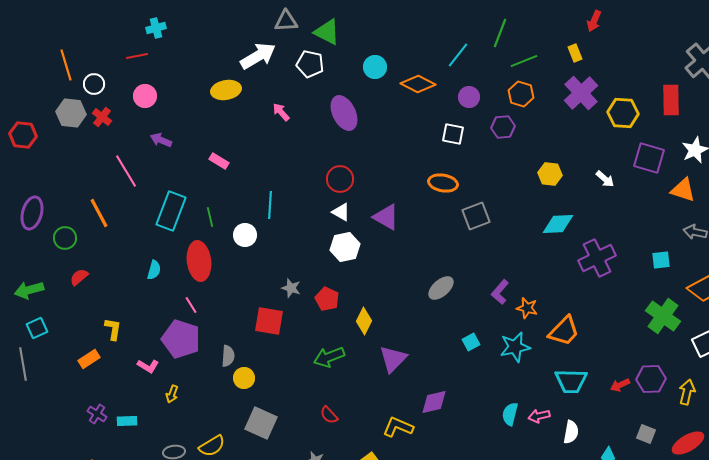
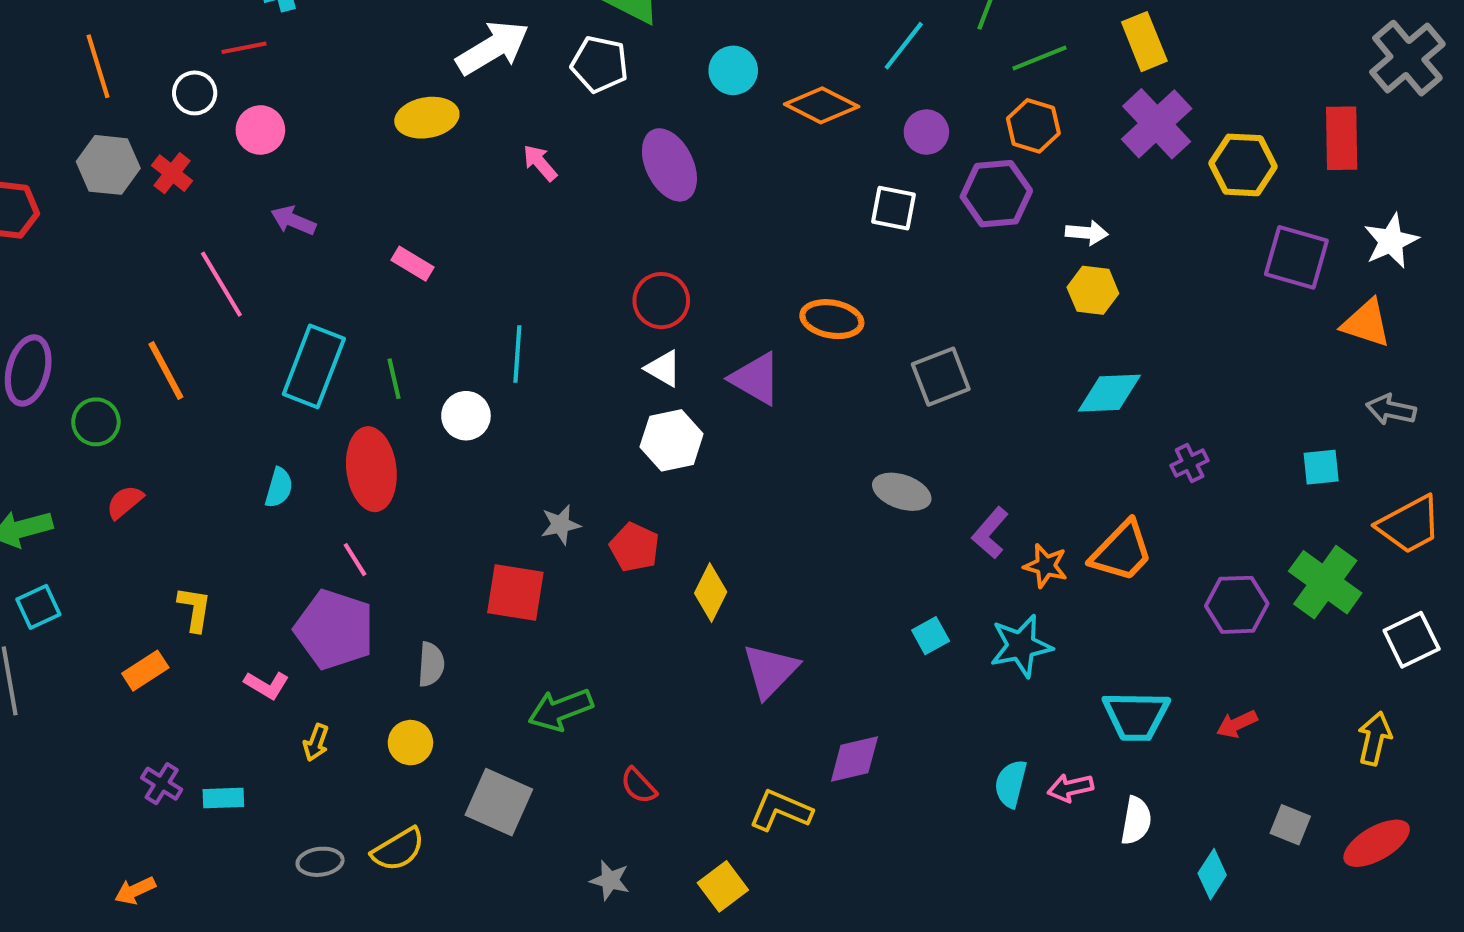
yellow rectangle: (575, 53) -> (1144, 42), size x1.5
white circle: (94, 84) -> (195, 93), moved
purple hexagon: (503, 127) -> (996, 194), size x1.4
white arrow: (605, 179) -> (1087, 233), moved, turned -36
orange ellipse: (443, 183) -> (832, 319), moved
purple cross: (597, 258) -> (1190, 463), size x0.5
gray star: (291, 288) -> (561, 525), turned -30
gray ellipse: (441, 288) -> (902, 492), moved, turned 60
orange trapezoid: (564, 331) -> (1122, 551), moved
green arrow: (329, 357) -> (561, 710), moved
yellow circle: (244, 378) -> (410, 743), moved
purple hexagon: (651, 379) -> (1237, 605), moved

